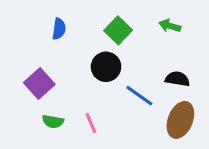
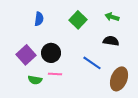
black circle: (106, 67) -> (51, 53), moved
black semicircle: (177, 79) -> (111, 41), moved
pink line: (91, 123) -> (55, 74), moved, turned -64

